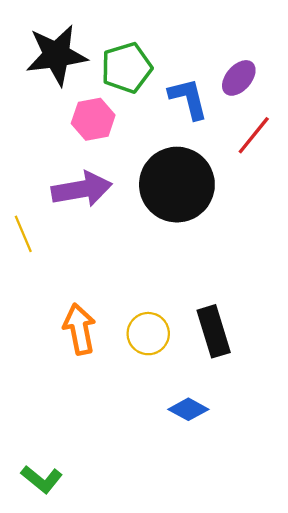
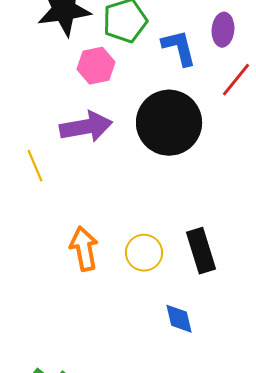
purple ellipse: (239, 78) -> (223, 30), turned -36
blue diamond: (188, 409) -> (179, 319), turned 48

